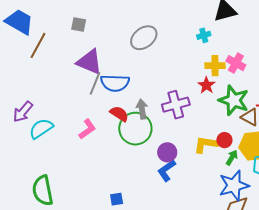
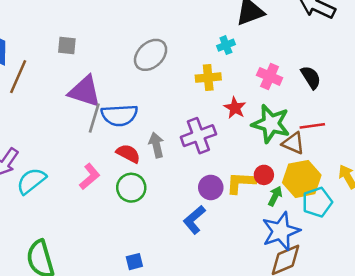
yellow cross: (215, 66) -> (208, 78), moved
green circle: (135, 129) -> (131, 188), moved, size x0.7
purple circle: (167, 152) -> (211, 187), moved

